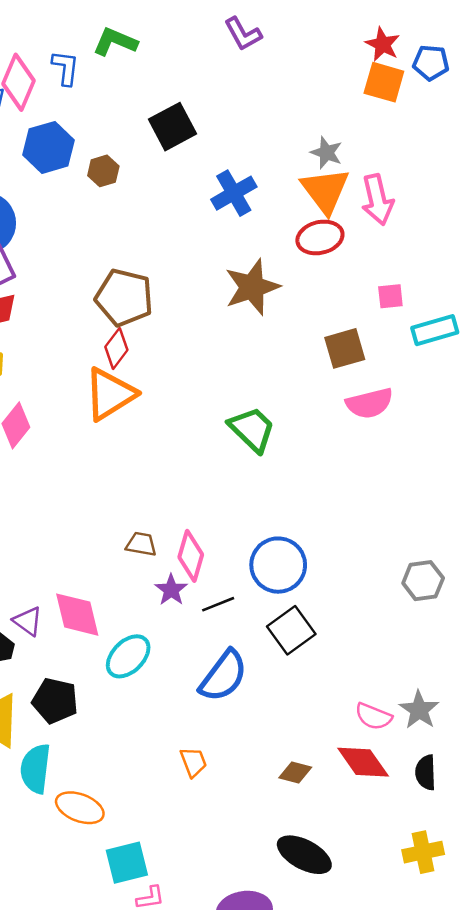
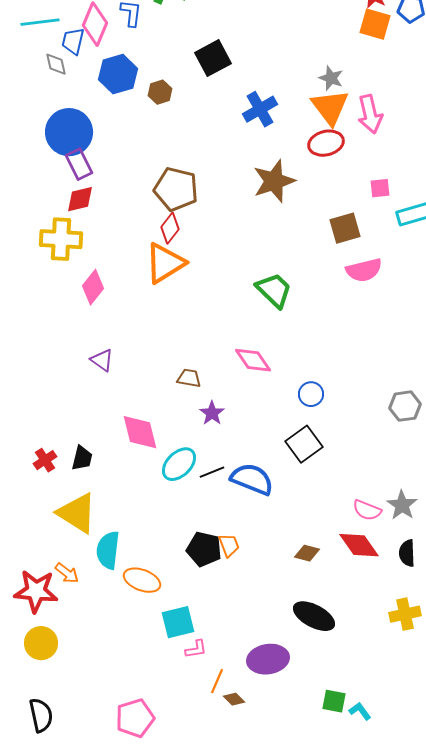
pink diamond: (191, 556) -> (253, 360), moved, turned -51
blue circle: (278, 565) -> (311, 394), moved, size x0.6
black line: (218, 604) -> (212, 472), moved
purple triangle: (28, 621) -> (102, 360), moved
blue semicircle: (223, 676) -> (252, 479), turned -105
black pentagon: (55, 701) -> (204, 549), moved

